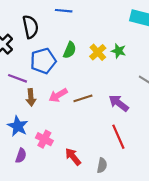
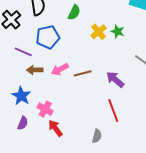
green semicircle: (70, 50) -> (74, 12), moved
brown arrow: (31, 97) -> (35, 70), turned 91
red arrow: (73, 157) -> (55, 128), moved

